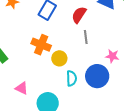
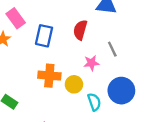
gray line: (86, 37) -> (112, 49), moved
pink star: (112, 56) -> (91, 63), moved

